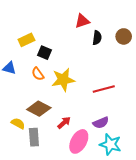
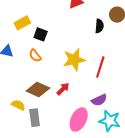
black semicircle: (97, 38) -> (99, 26), moved
yellow star: (63, 80) -> (74, 60), moved
red line: (104, 89) -> (100, 67), turned -55
red arrow: (64, 123) -> (63, 89), moved

